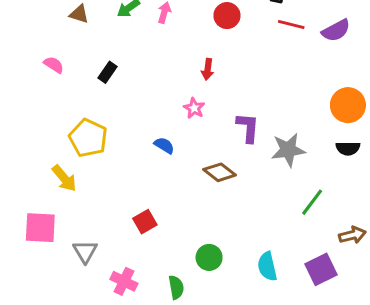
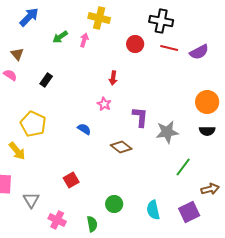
brown triangle: (79, 14) -> (17, 54), moved, turned 32
red circle: (227, 16) -> (135, 44), moved

